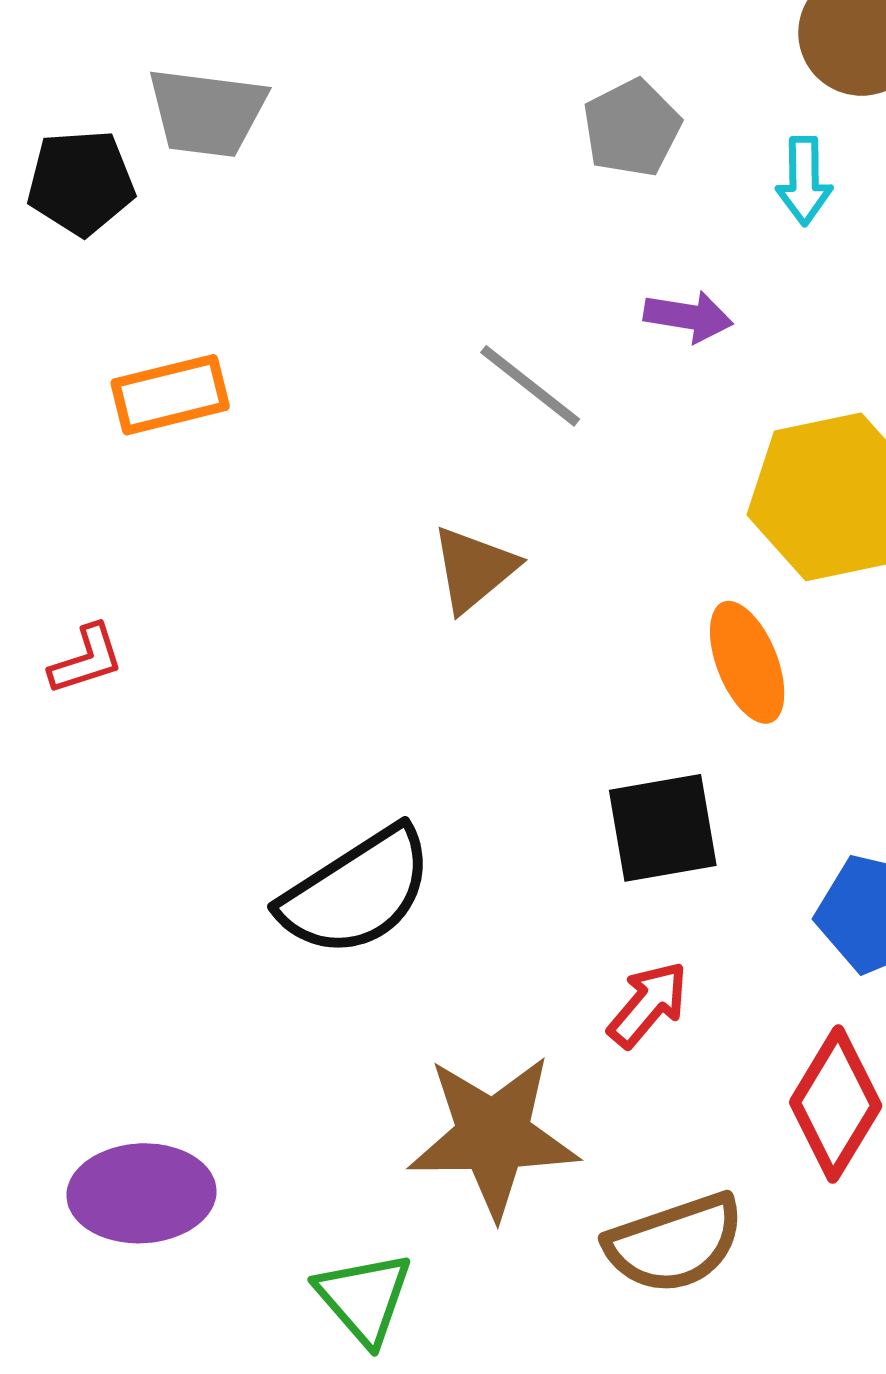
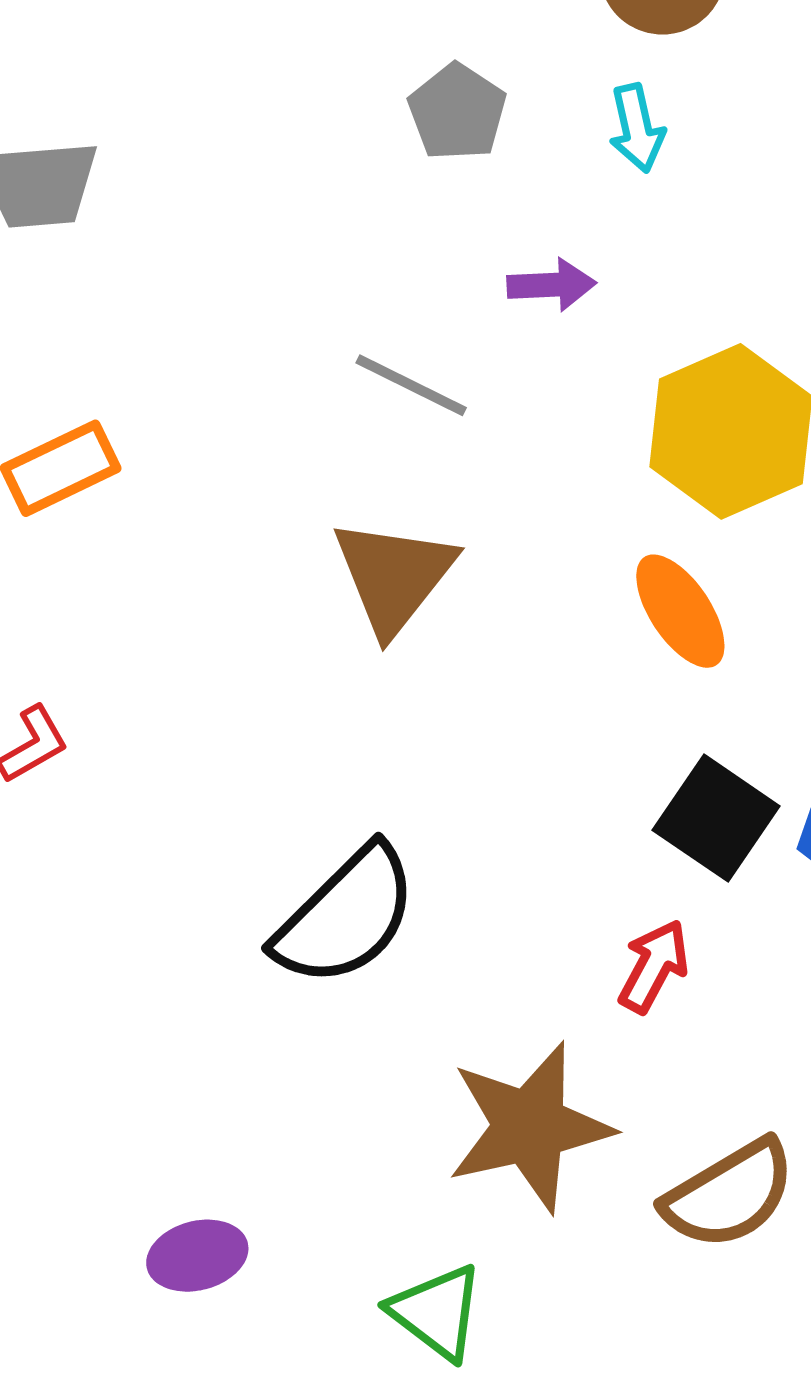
brown triangle: (474, 569) -> (394, 576), size x1.4
black square: (663, 828) -> (716, 818), moved, turned -34
purple ellipse: (142, 1193) -> (197, 1256), size x0.7

